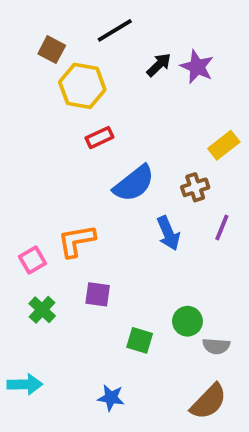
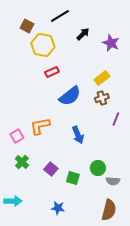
purple star: (197, 67) -> (111, 43), moved
yellow rectangle: (224, 145) -> (102, 78), moved
blue arrow: (168, 233) -> (78, 135), moved
purple square: (98, 294) -> (51, 169), moved, turned 32
brown semicircle: (209, 402) -> (109, 210), turned -30

